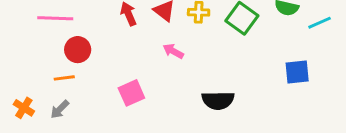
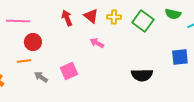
black semicircle: (218, 100) -> (142, 75), moved
gray arrow: (60, 109) -> (41, 77), moved, turned 80

